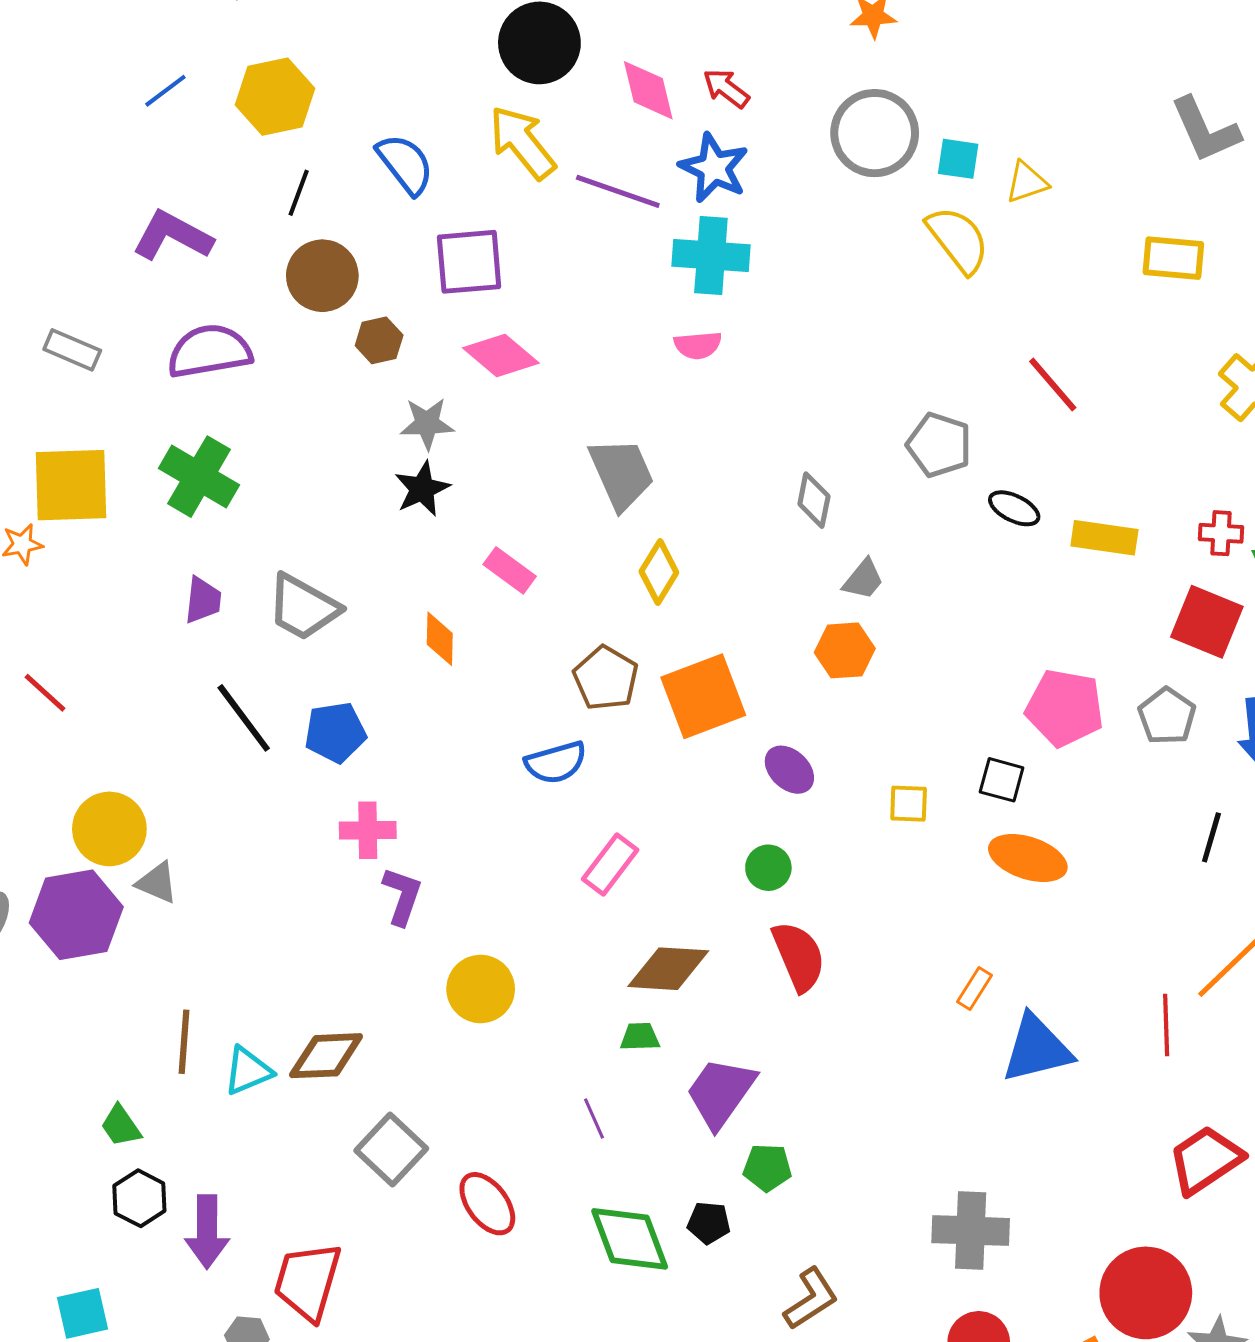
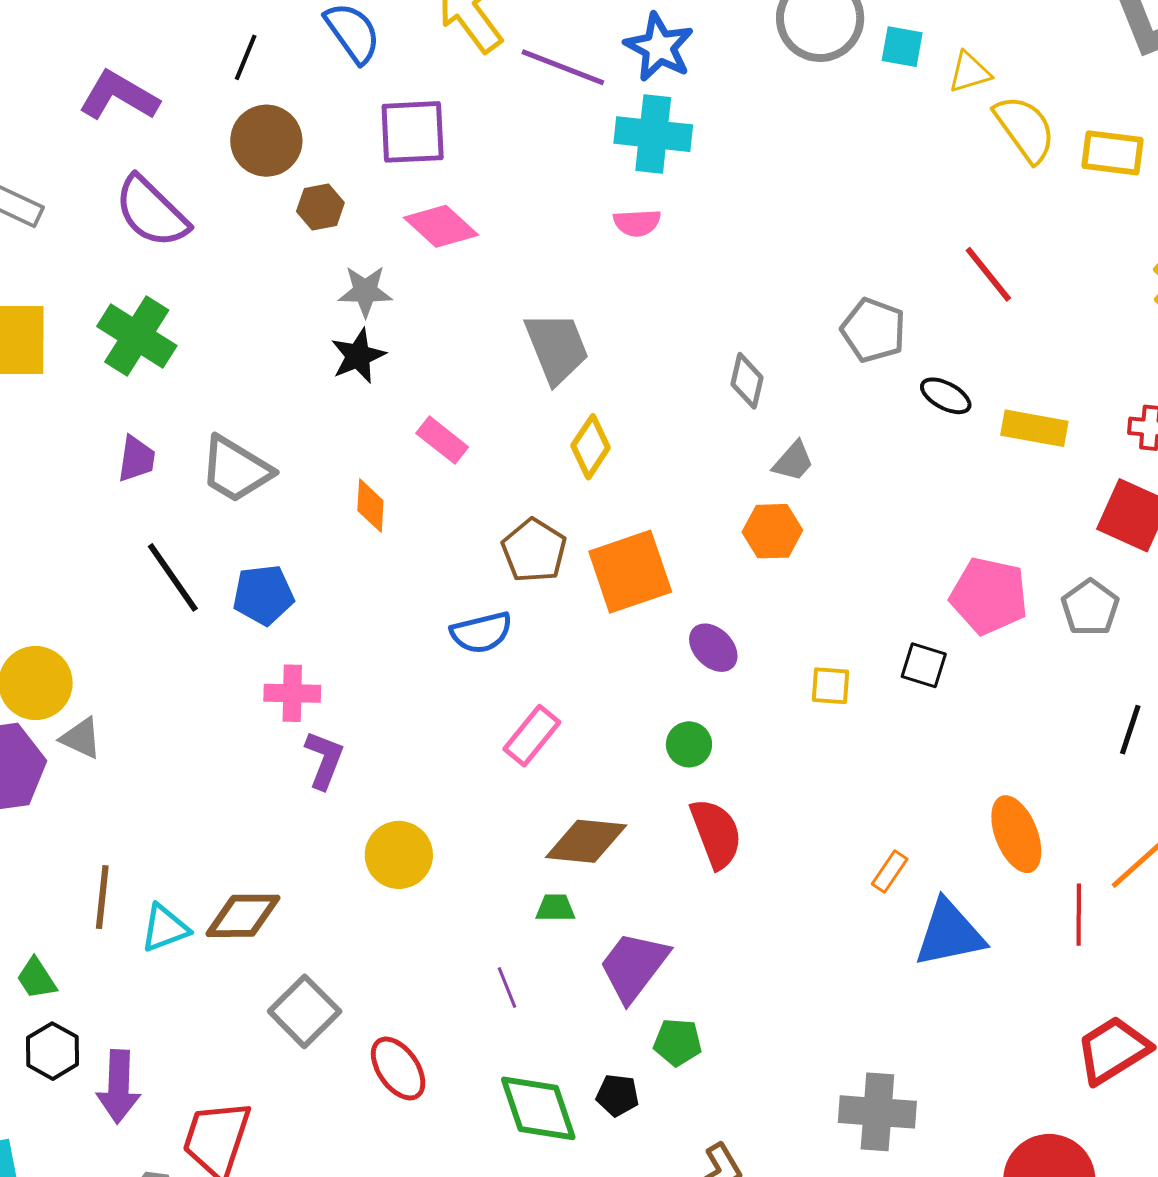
yellow semicircle: (958, 240) -> (1025, 129), moved
purple semicircle: (209, 351) -> (151, 212), turned -128
orange ellipse: (1028, 858) -> (1016, 834), moved, turned 48

